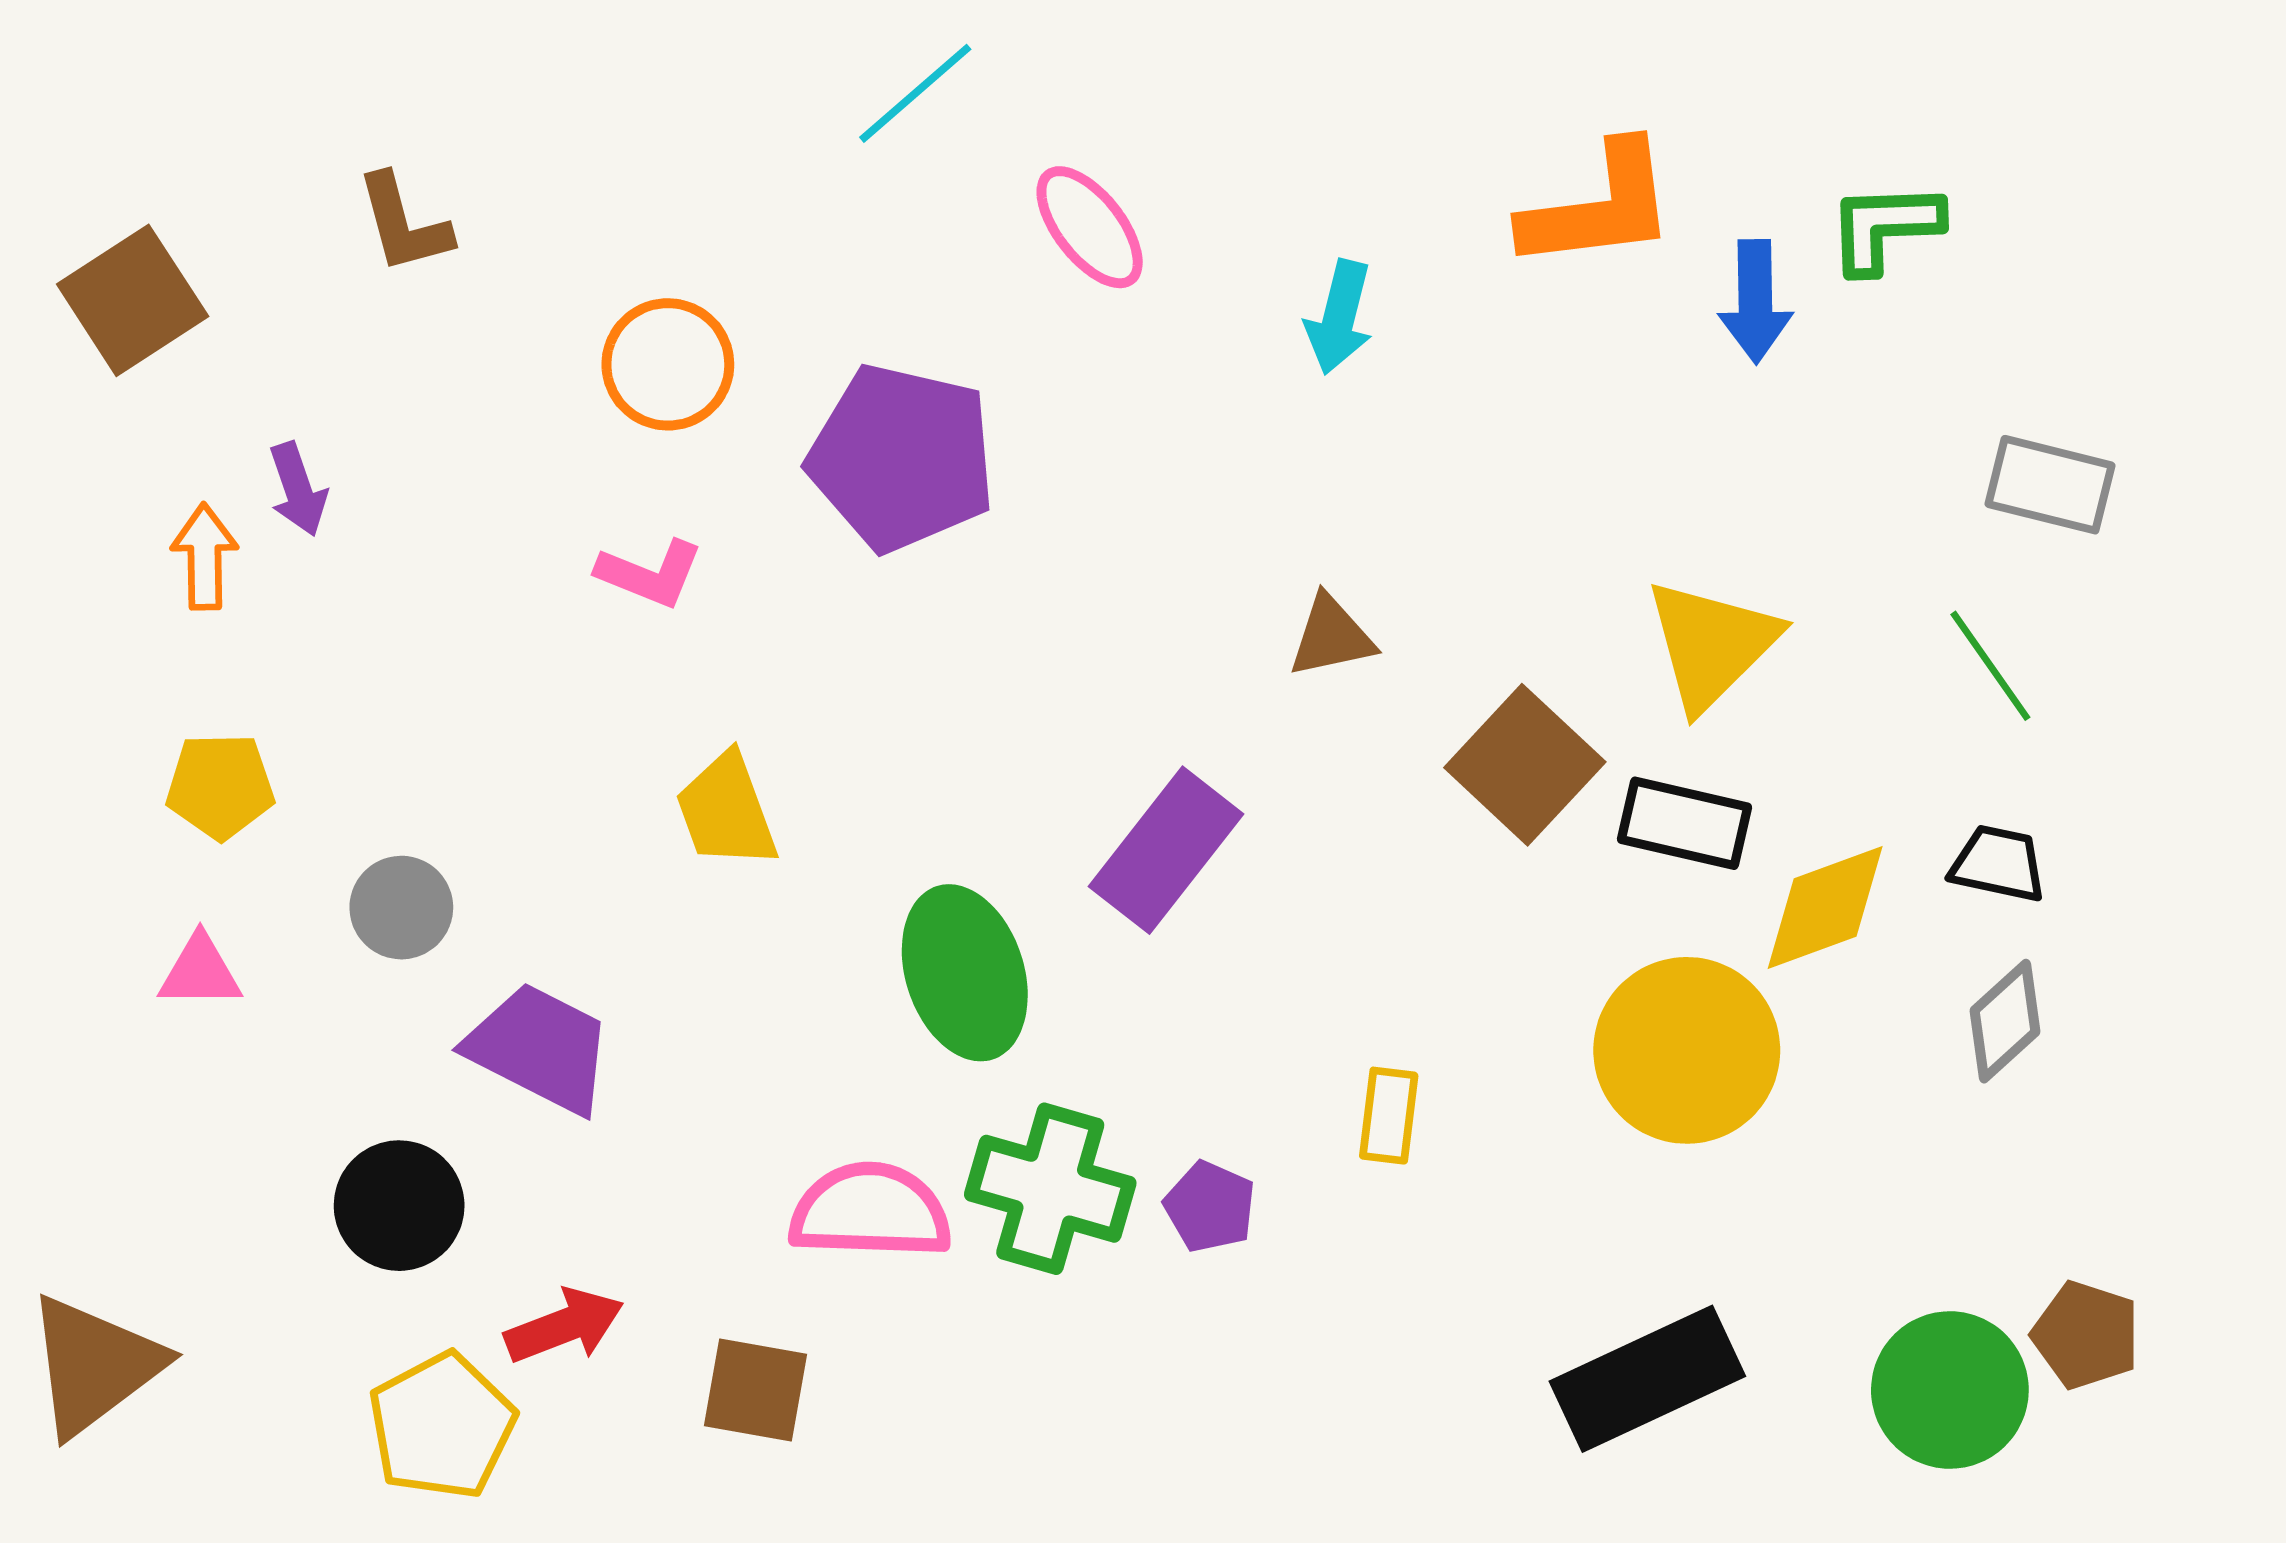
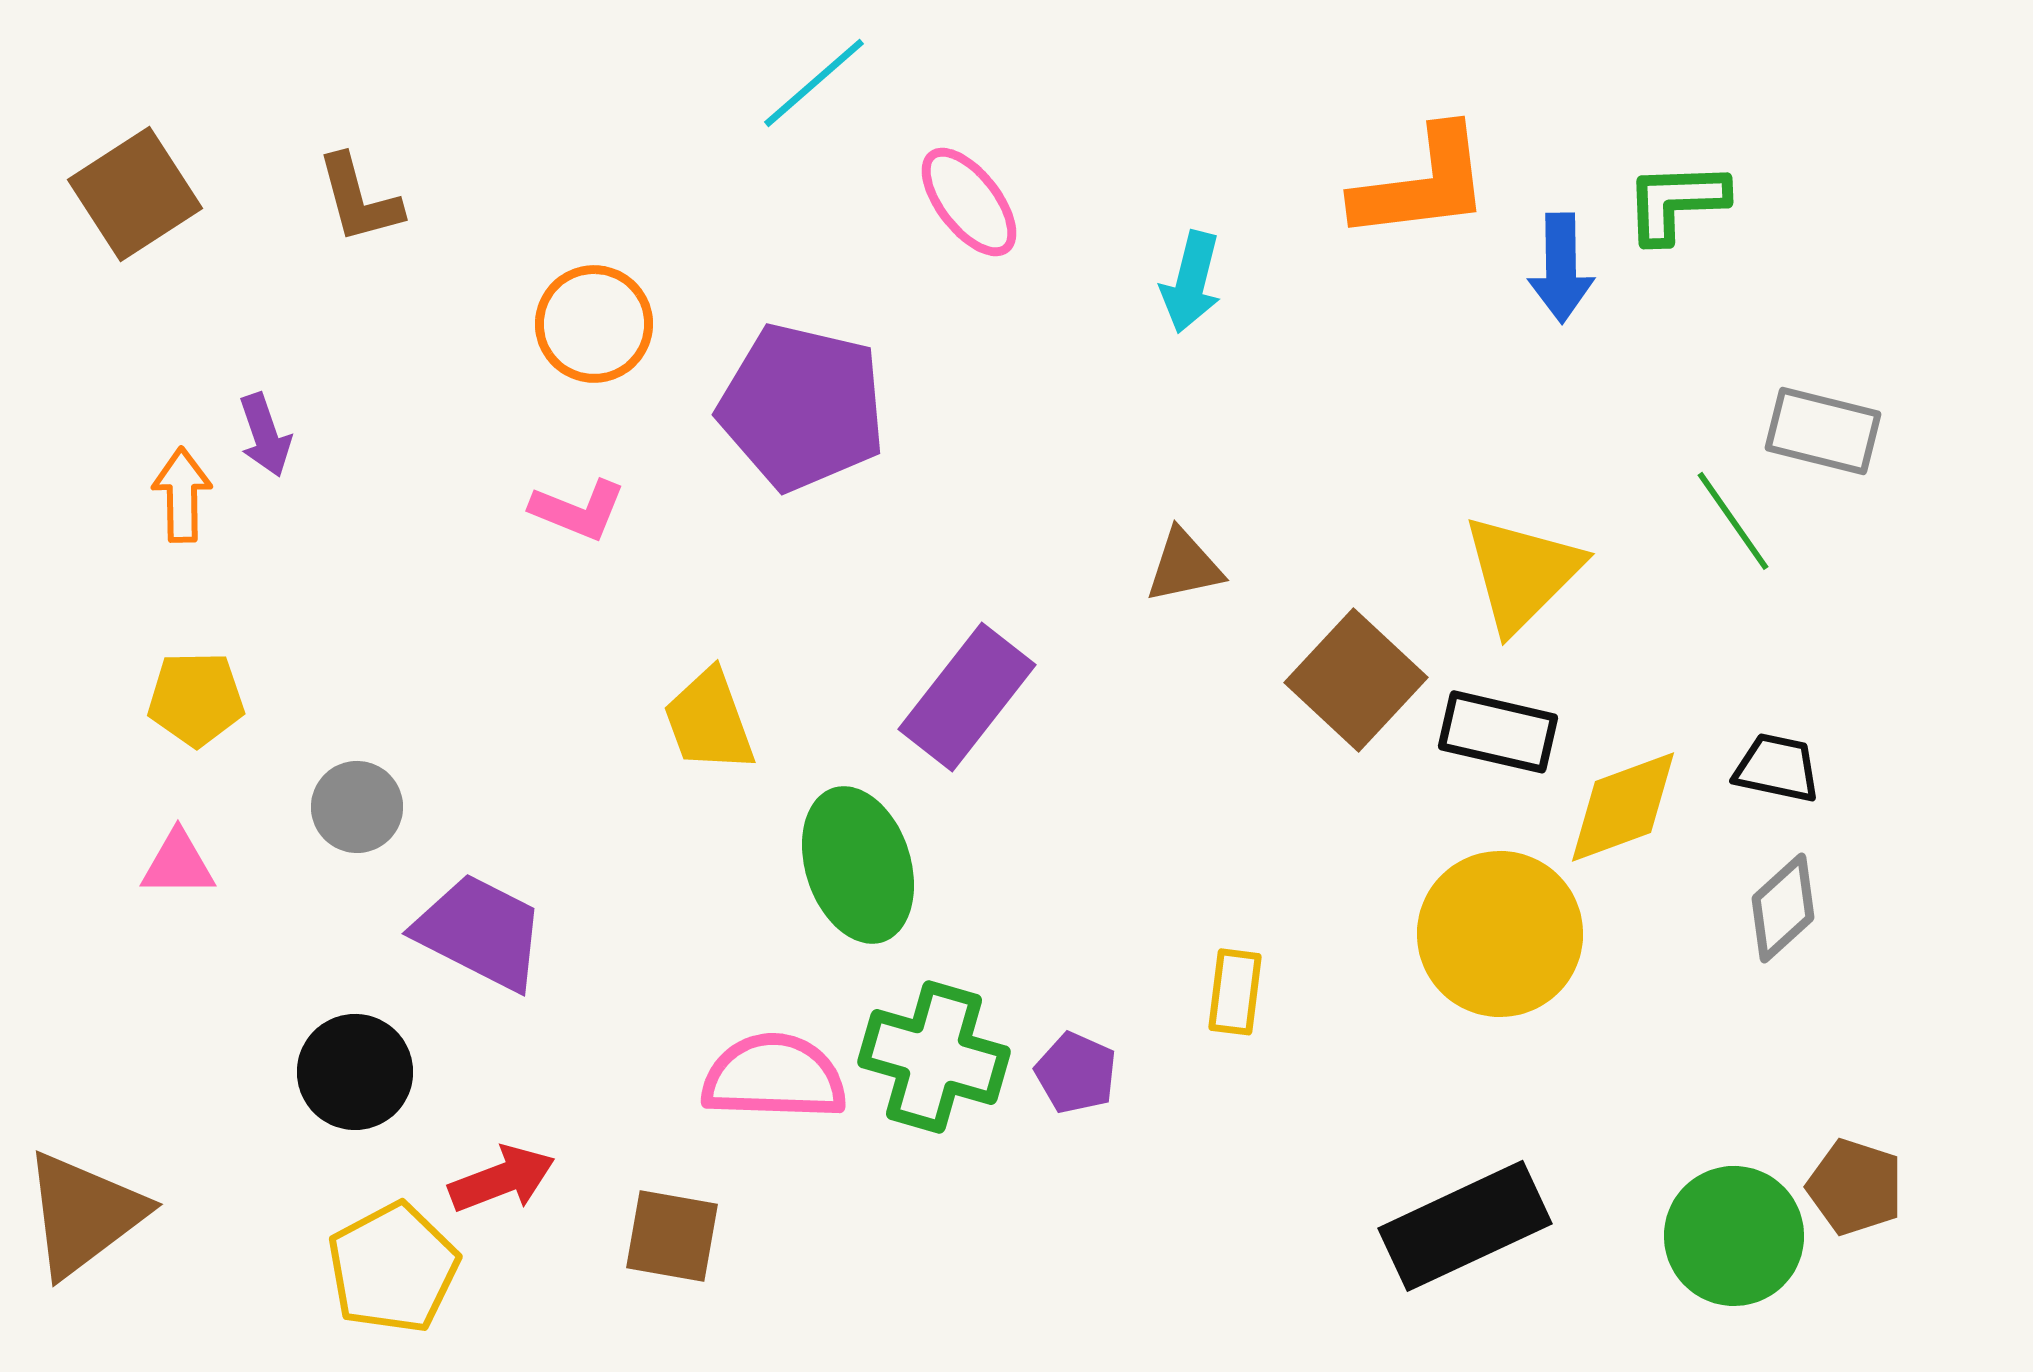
brown square: (133, 300) -> (135, 194), moved
green line: (1990, 666) -> (1733, 521), moved
yellow trapezoid: (726, 811) -> (709, 721), moved
purple rectangle: (1166, 850) -> (967, 697), moved

